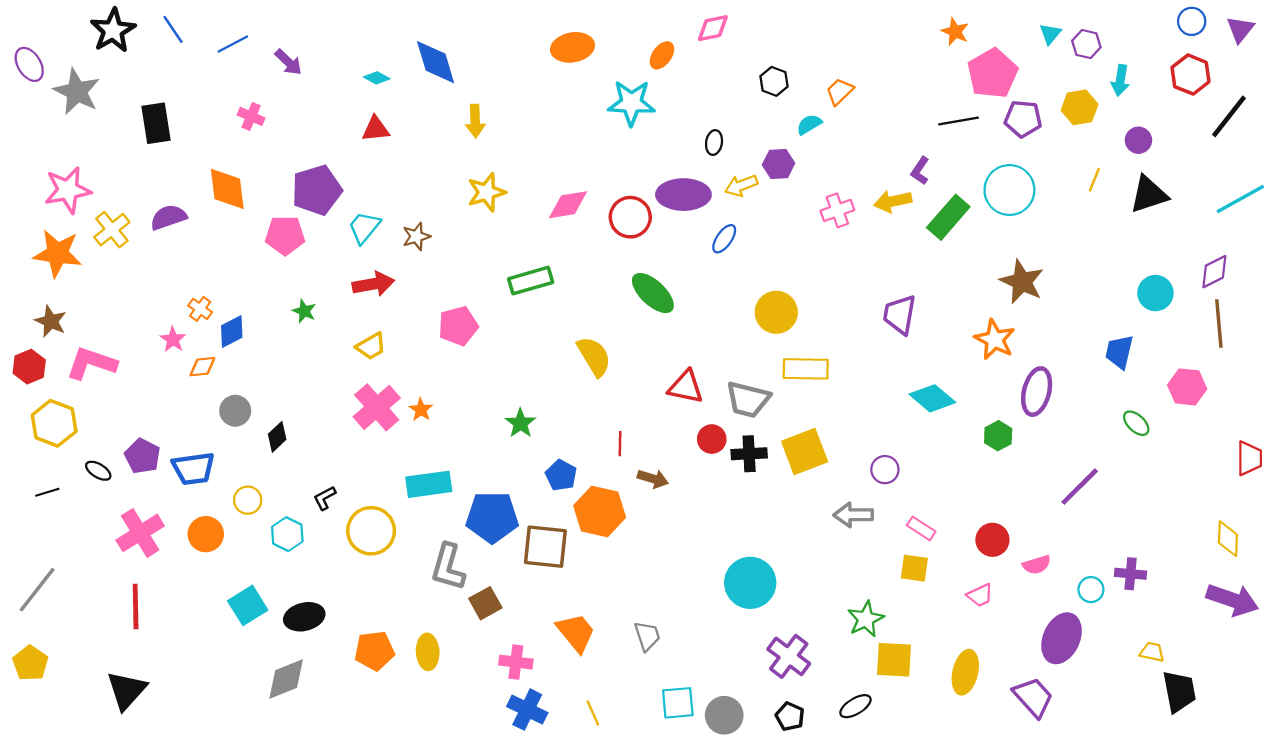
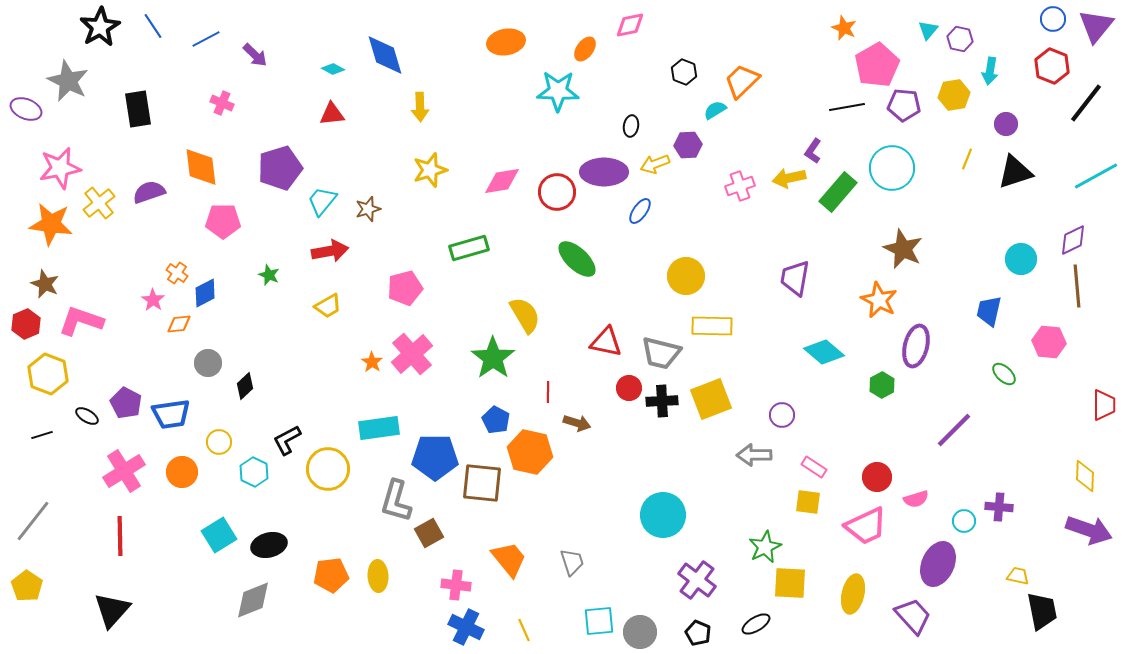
purple triangle: (1240, 29) -> (1096, 26), size x1.4
purple ellipse: (29, 64) -> (26, 109), moved, turned -36
orange trapezoid: (840, 92) -> (742, 81), size x1.4
pink pentagon: (285, 235) -> (223, 221), moved
pink cross: (377, 407) -> (412, 354), moved
green star: (520, 423) -> (493, 358), moved, size x1.6
black L-shape: (325, 498) -> (287, 440), size x1.4
pink trapezoid: (980, 595) -> (866, 526), size x1.8

